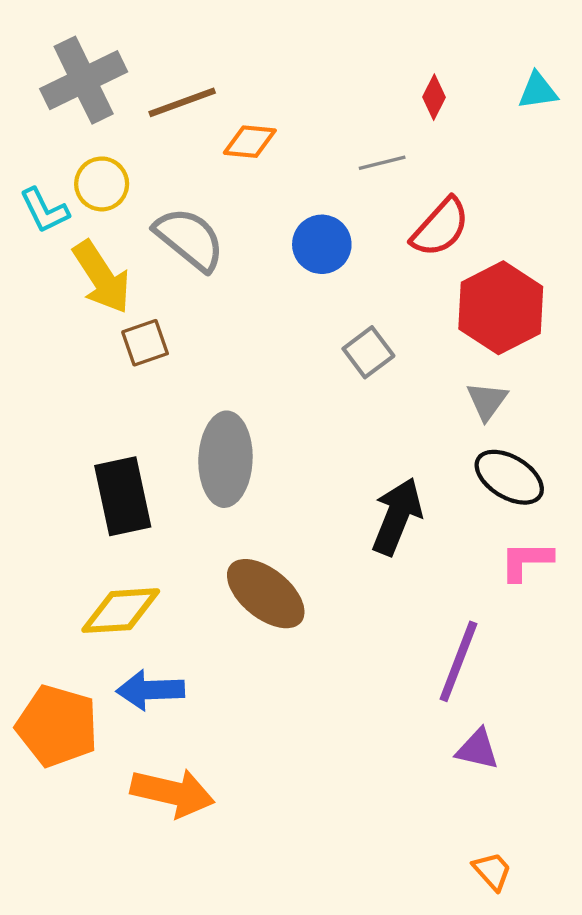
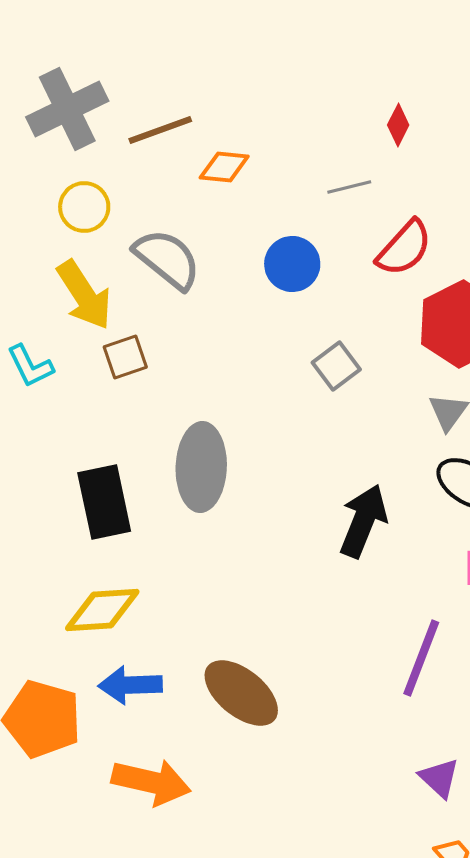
cyan L-shape: (44, 210) -> (30, 366), moved
brown ellipse: (266, 594) -> (241, 693), moved
purple triangle: (477, 749) -> (439, 778), moved, turned 30

